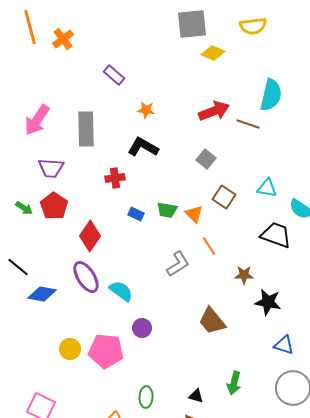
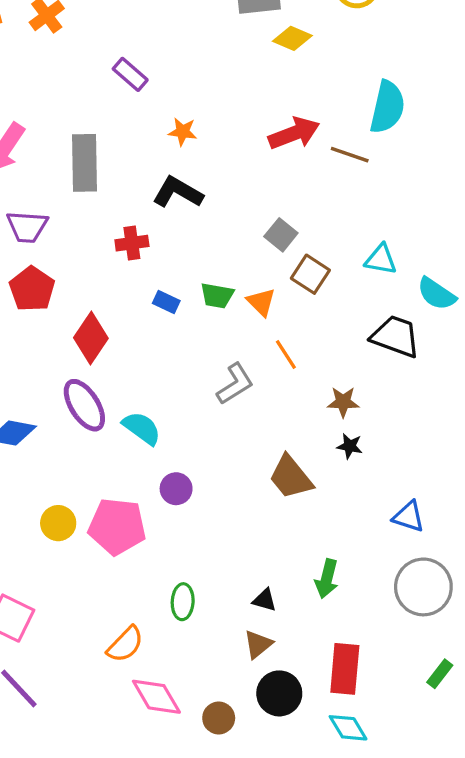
gray square: (206, 159) -> (281, 235), moved
black star: (268, 302) -> (350, 446), moved, size x0.6

